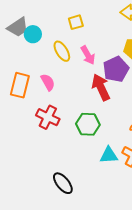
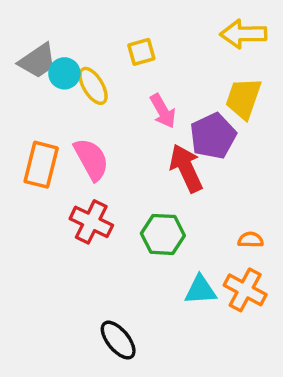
yellow ellipse: (62, 51) -> (93, 86), moved
pink semicircle: (48, 82) -> (91, 159), size x1.4

